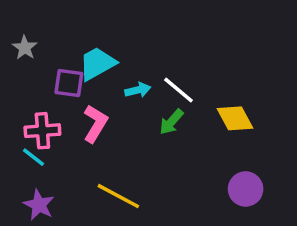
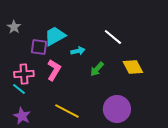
white line: (178, 90) -> (113, 37), moved
purple circle: (246, 189) -> (117, 109), moved, size x1.4

